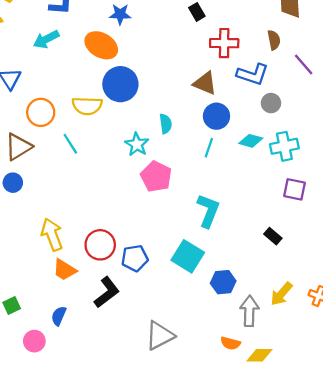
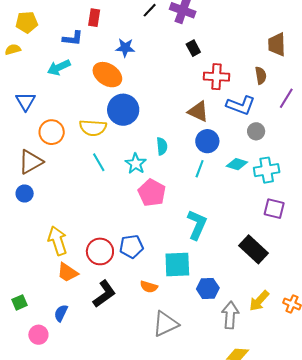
purple line: (304, 64) -> (286, 98), turned 70
cyan line: (70, 144) -> (99, 162), moved
black rectangle: (273, 236) -> (253, 249), size x1.8
cyan square: (188, 256) -> (177, 265), turned -36
blue pentagon: (135, 258) -> (131, 247), moved
gray triangle: (160, 336) -> (165, 324), moved
orange semicircle: (230, 343) -> (149, 287), moved

